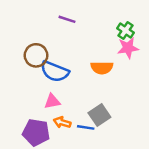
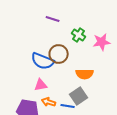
green cross: (125, 31) -> (79, 35), moved
brown circle: (36, 55) -> (59, 54), moved
orange semicircle: (102, 68) -> (85, 74), moved

